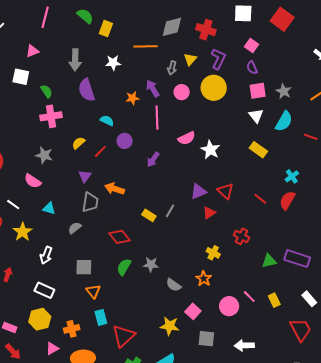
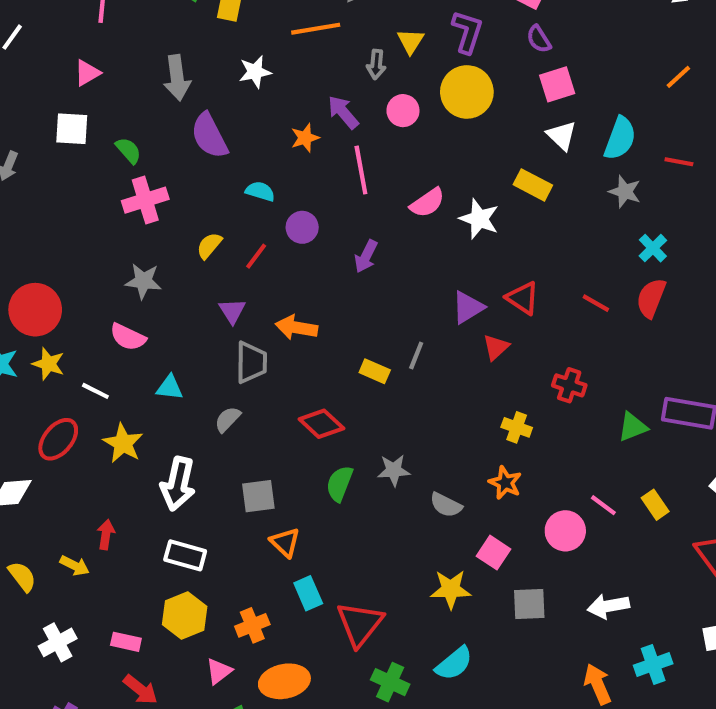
gray star: (284, 91) -> (625, 192), moved
yellow rectangle: (258, 150) -> (533, 185), moved
white arrow: (46, 255) -> (178, 484), size x1.4

